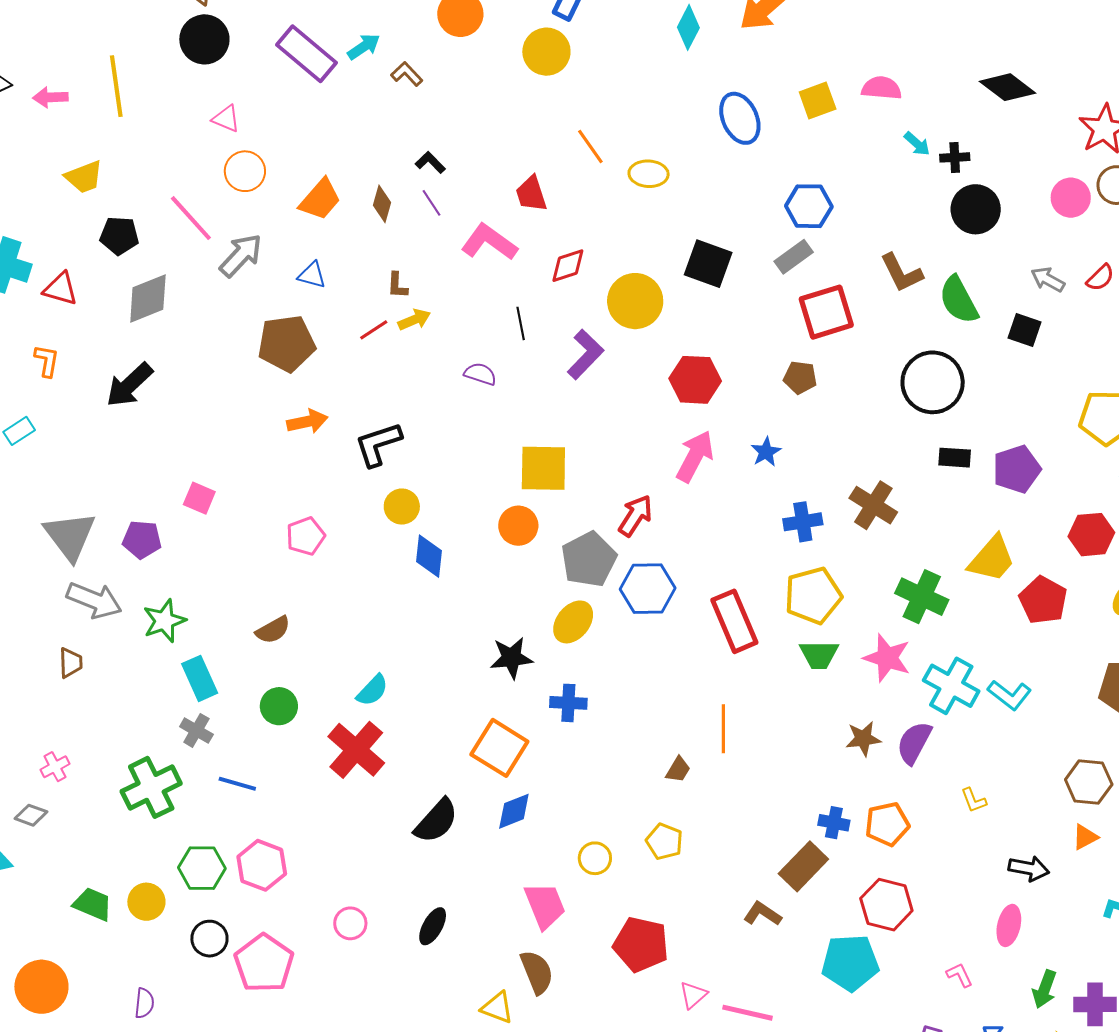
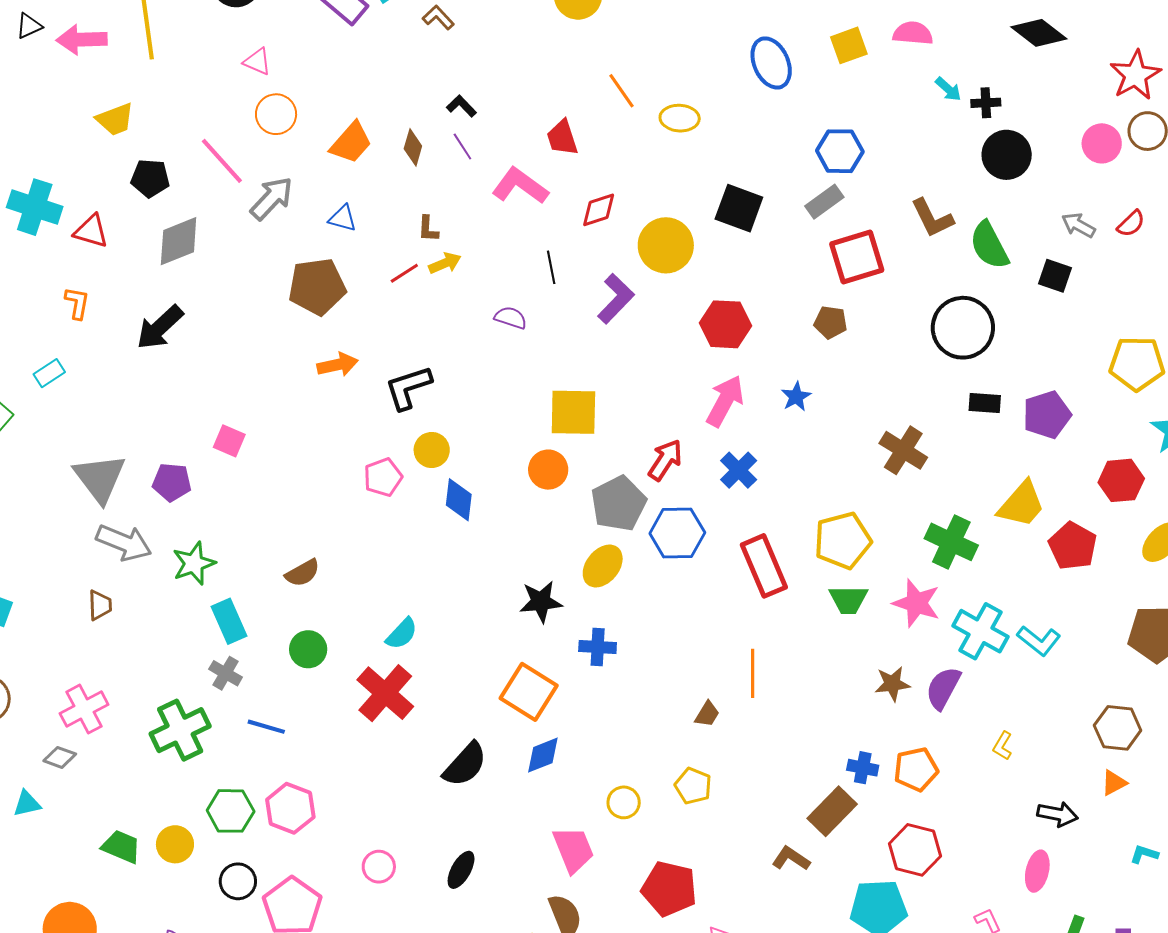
pink arrow: (50, 97) -> (82, 40), size x1.4
blue cross: (803, 522) -> (739, 470), moved, turned -36
pink pentagon: (306, 536) -> (383, 477), moved
pink cross: (55, 767) -> (84, 709), size x1.6
yellow L-shape: (974, 800) -> (1003, 746), turned 52

